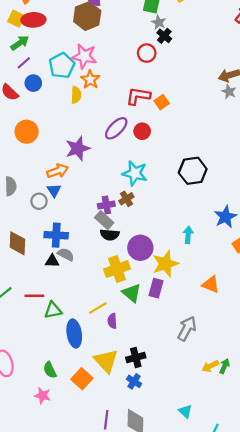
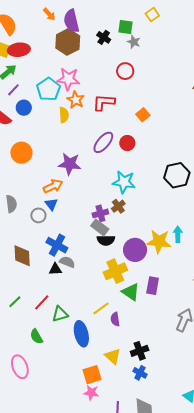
black cross: (164, 36) -> (104, 37), moved
red L-shape: (138, 96) -> (104, 102), moved
purple star: (78, 148) -> (70, 164), turned 30
blue cross: (56, 235) -> (57, 245), turned 30
yellow star: (165, 264) -> (159, 242), moved, turned 30
red line: (34, 296) -> (42, 302), turned -42
yellow triangle: (106, 361) -> (113, 356), size x0.7
green semicircle: (50, 370) -> (36, 336), moved
orange square: (82, 379) -> (92, 375), turned 36
pink star: (43, 396) -> (91, 393), moved

